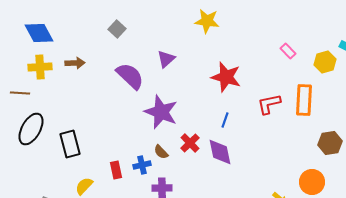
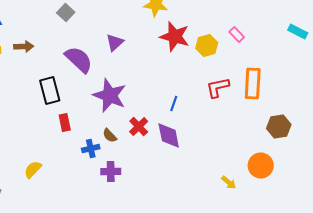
yellow hexagon: (325, 62) -> (207, 46), moved
red star: (226, 77) -> (175, 36), moved
black rectangle: (70, 144) -> (50, 90), moved
red rectangle: (116, 170) -> (65, 122), moved

